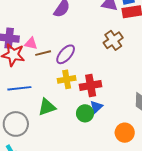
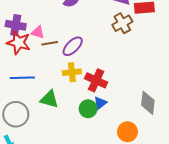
brown cross: (113, 40) -> (122, 23), moved
red cross: (91, 85) -> (96, 80), turned 30
green triangle: (47, 107) -> (49, 99), turned 30

